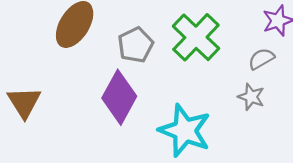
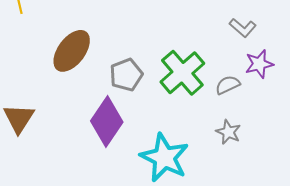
gray semicircle: (261, 59) -> (228, 85), moved

